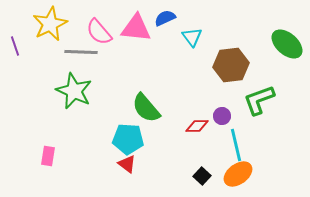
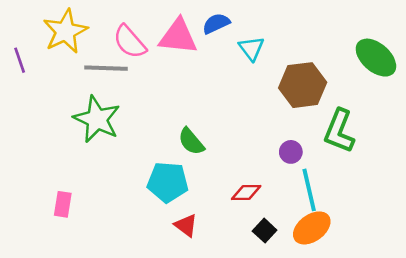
green L-shape: (259, 100) -> (339, 131), turned -48
green semicircle: (146, 108) -> (191, 141), size x0.7
red diamond: (197, 126) -> (246, 193), moved
red triangle: (127, 164) -> (186, 225), moved

